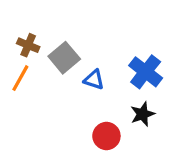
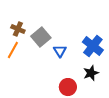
blue triangle: (94, 80) -> (60, 51), turned 40

